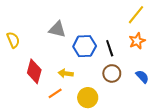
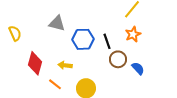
brown circle: (112, 73) -> (118, 59), moved
orange line: (55, 93) -> (55, 84), turned 72

